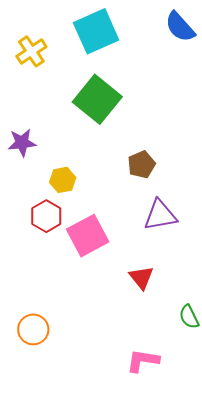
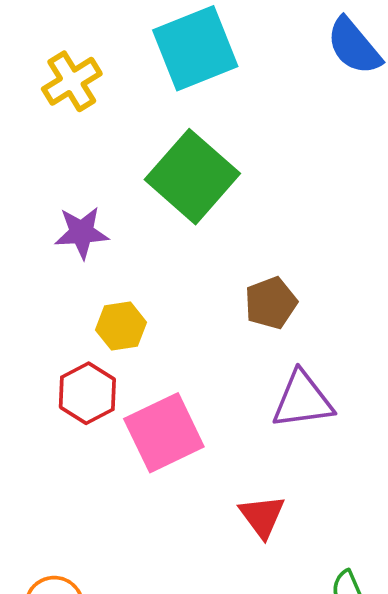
purple star: (22, 143) -> (82, 233), moved

